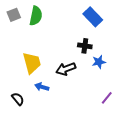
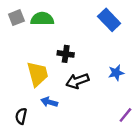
green semicircle: (36, 16) -> (42, 19), turned -102
black cross: (85, 46) -> (66, 54), moved
black semicircle: (18, 99) -> (21, 116), turned -128

